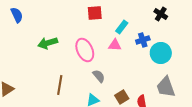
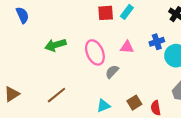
cyan rectangle: (122, 27) -> (127, 12), moved
gray semicircle: (99, 76) -> (112, 72), moved, turned -96
brown line: (60, 85) -> (57, 95), moved, turned 42

